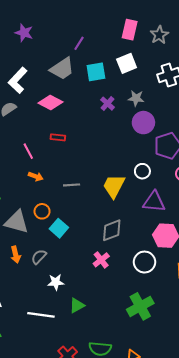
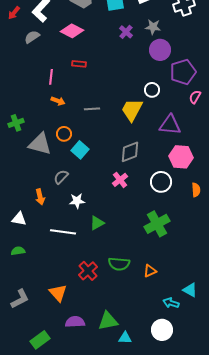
pink line: (28, 151) -> (51, 77), turned 35
white circle: (142, 171) -> (152, 90), moved
orange arrow: (16, 255) -> (40, 197), moved

